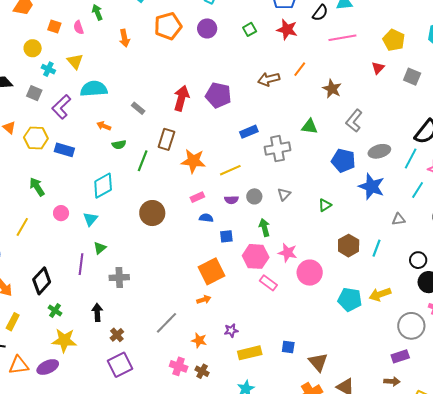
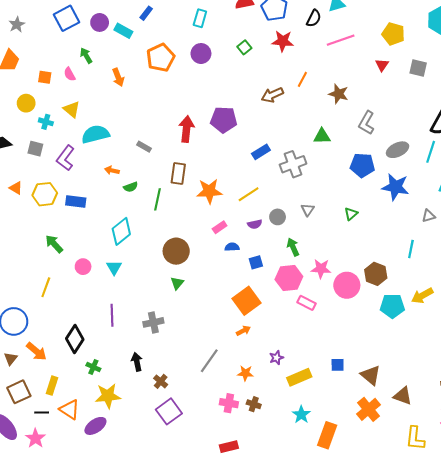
brown hexagon: (349, 246) -> (376, 274), moved
green triangle: (100, 248) -> (177, 283), moved
orange triangle: (19, 365) -> (70, 409), moved, turned 50

